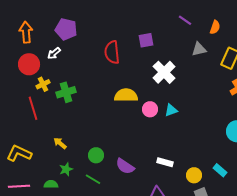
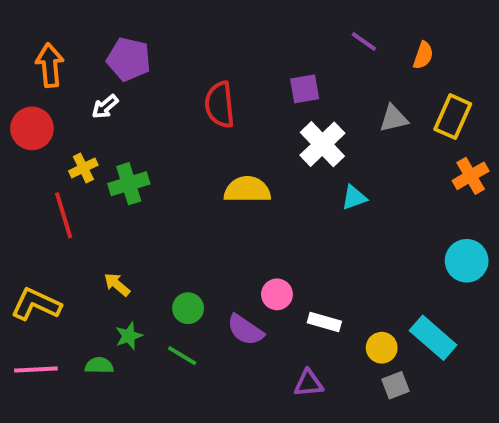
purple square: (146, 40) -> (305, 89), moved
gray triangle: (199, 49) -> (394, 119), moved
red circle: (29, 64) -> (32, 128), moved
pink circle: (150, 109) -> (277, 294), moved
cyan triangle: (171, 110) -> (354, 198), moved
cyan rectangle: (220, 170) -> (433, 338), size x1.6

